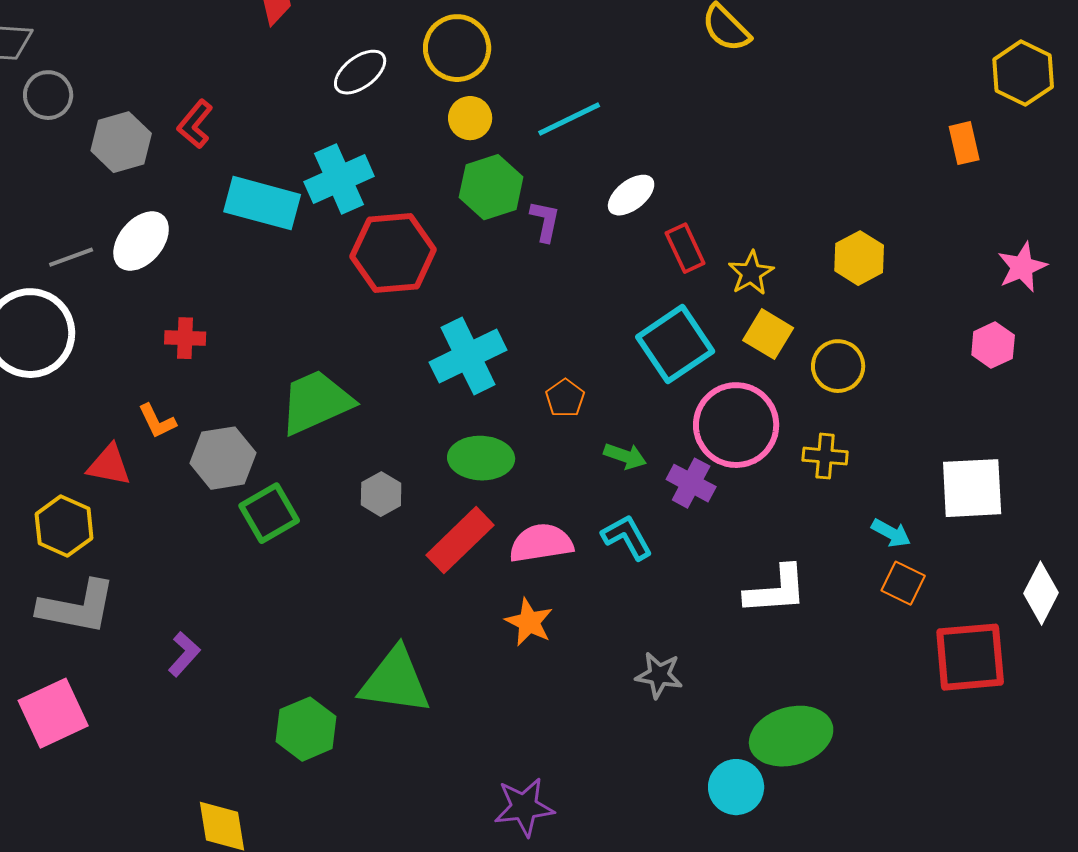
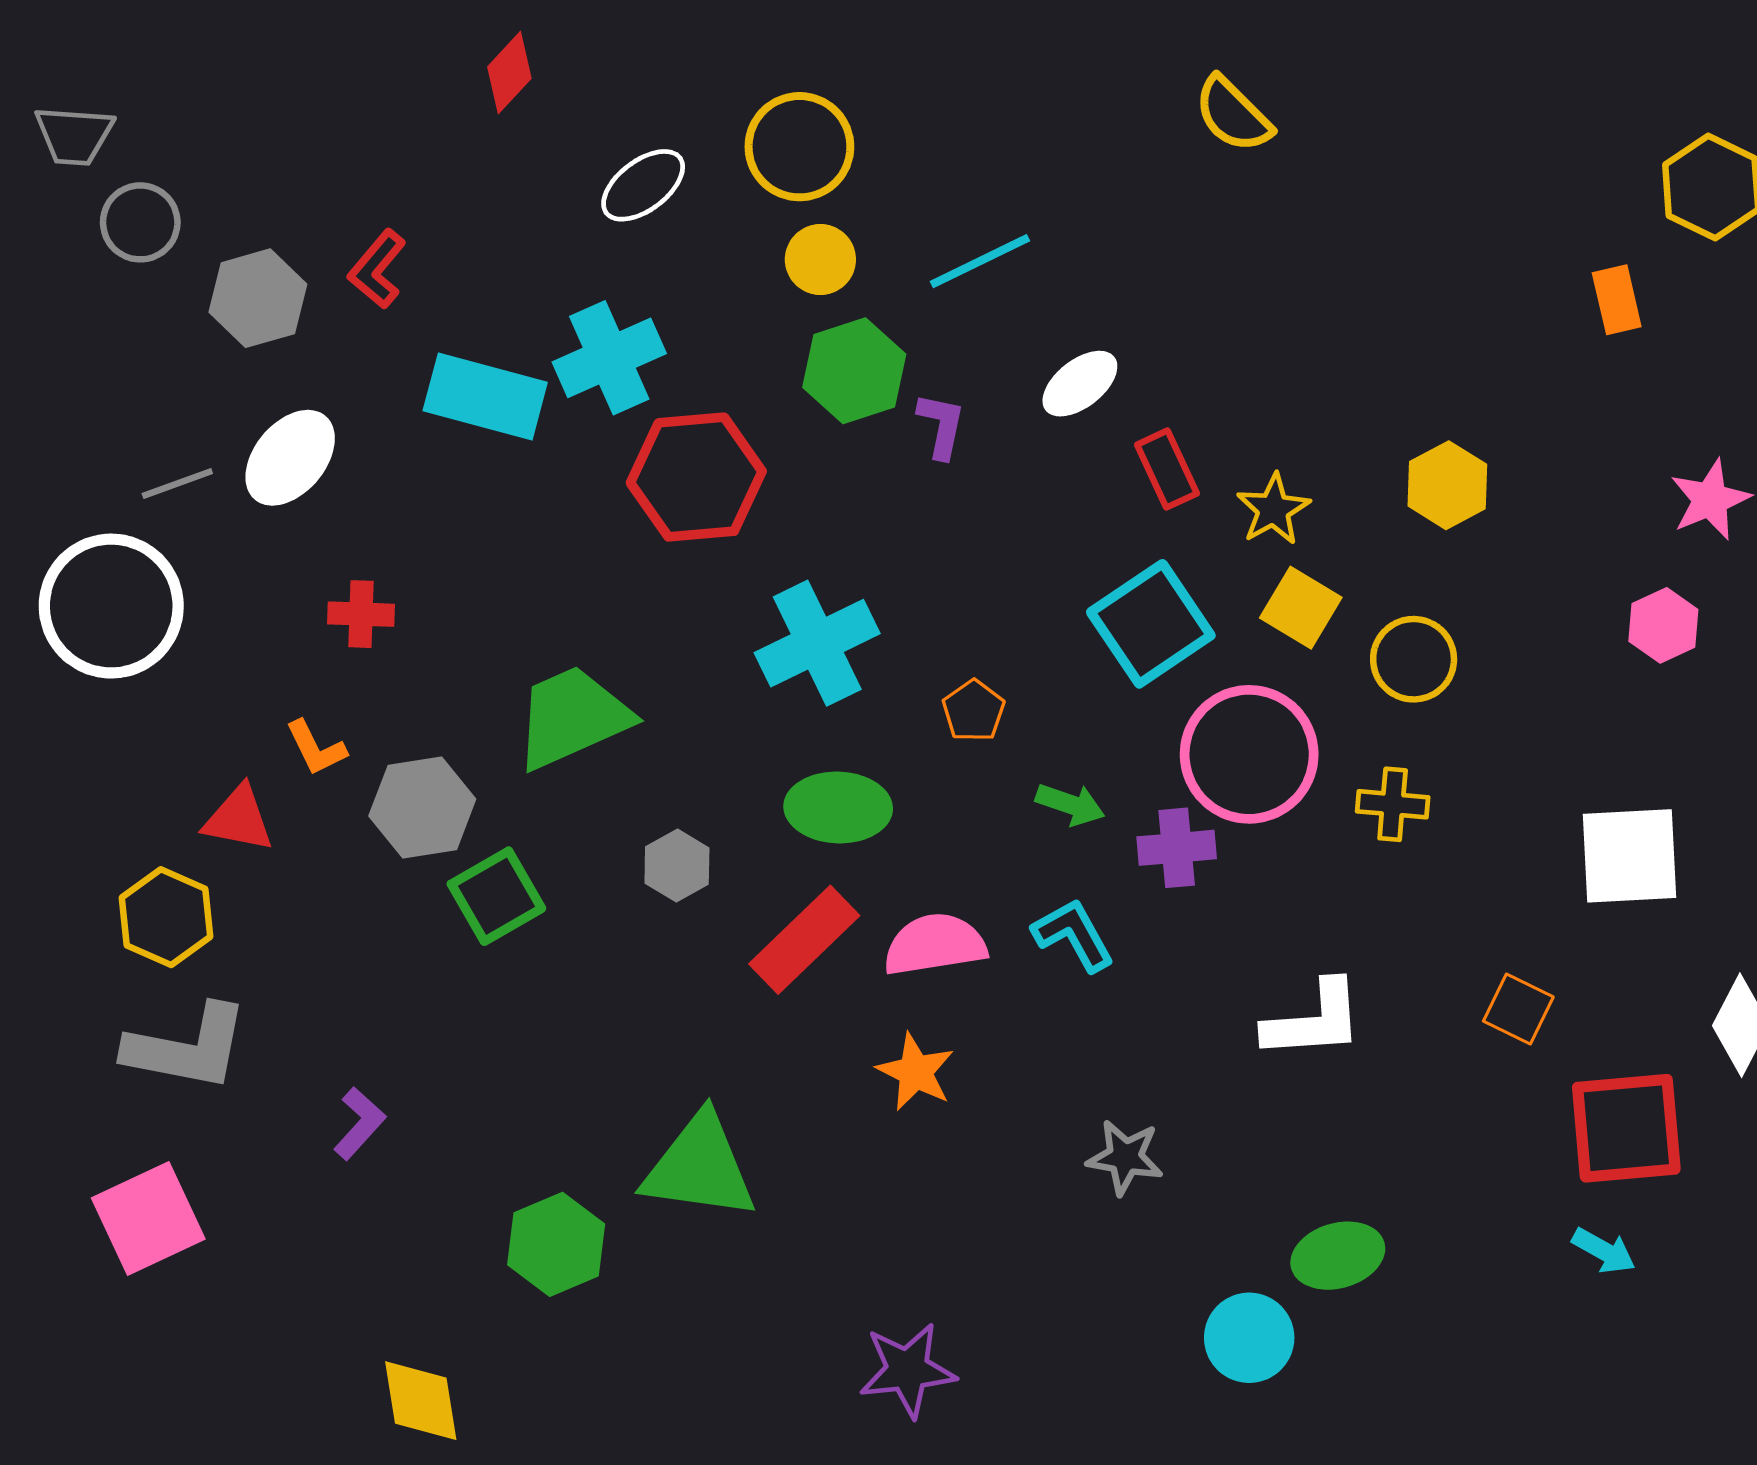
purple cross: (691, 483) -> (1177, 848), turned -33
cyan arrow: (891, 533) -> (1604, 1251), moved
green ellipse: (791, 736) -> (1338, 1256), size x0.7

